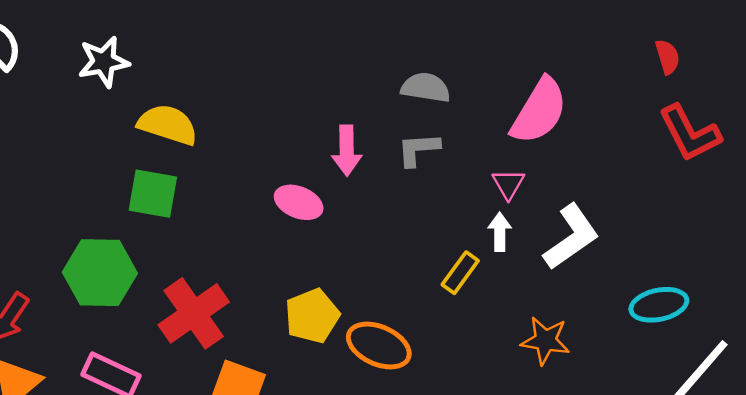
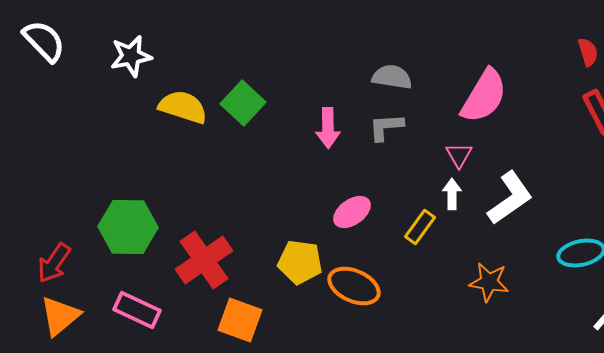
green square: (153, 194) -> (243, 103), moved, turned 33
pink ellipse: (299, 202) -> (352, 212), moved, turned -57
yellow pentagon: (312, 316) -> (300, 262), turned 30

